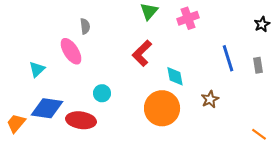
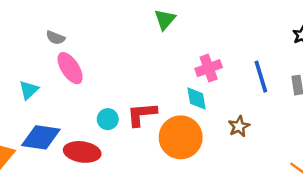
pink cross: (188, 18) -> (209, 68), moved
gray semicircle: (85, 26) -> (55, 38), moved, turned 119
red L-shape: (142, 53) -> (142, 114), moved, turned 40

